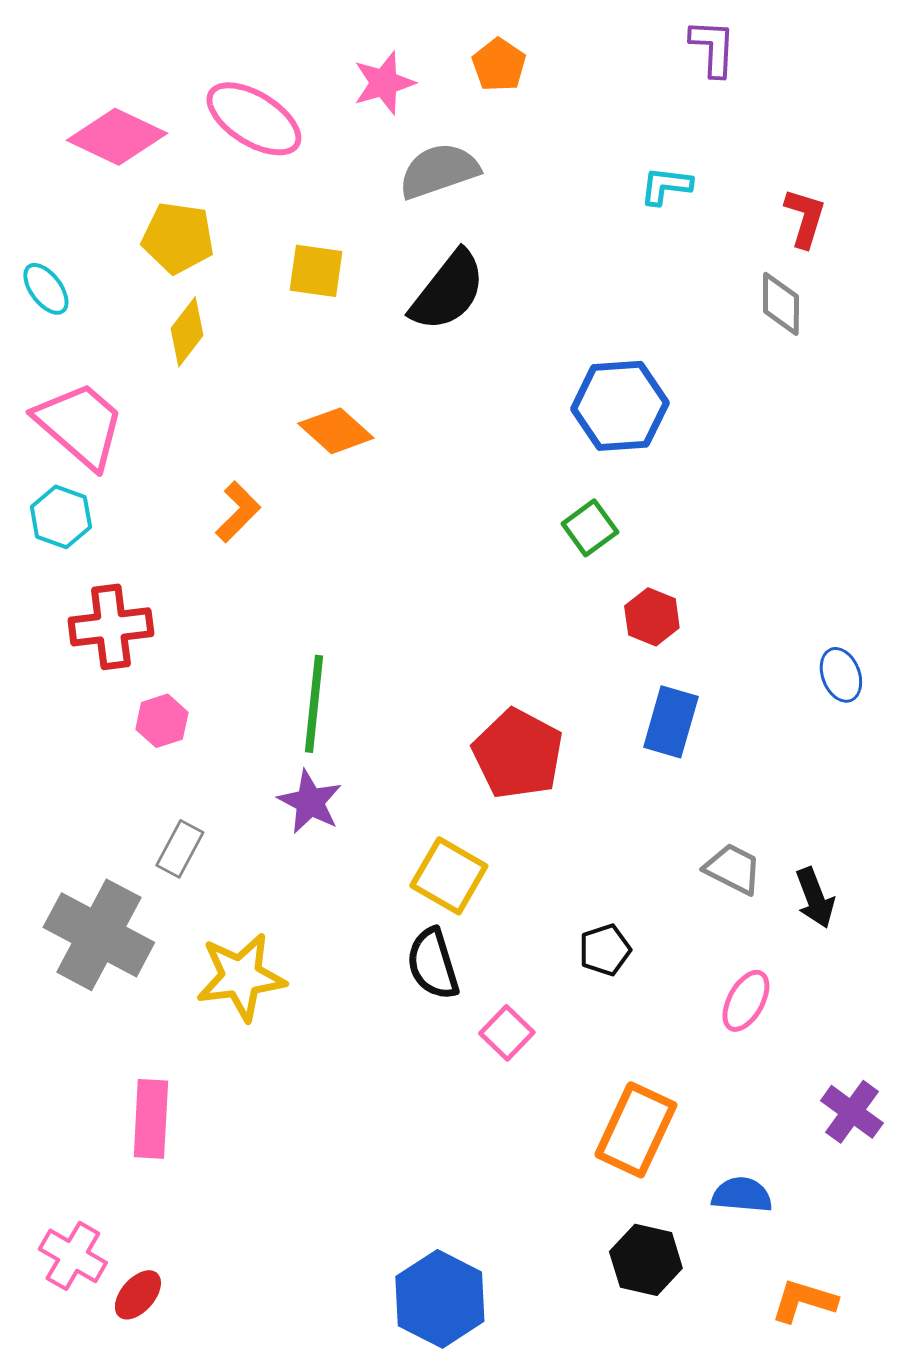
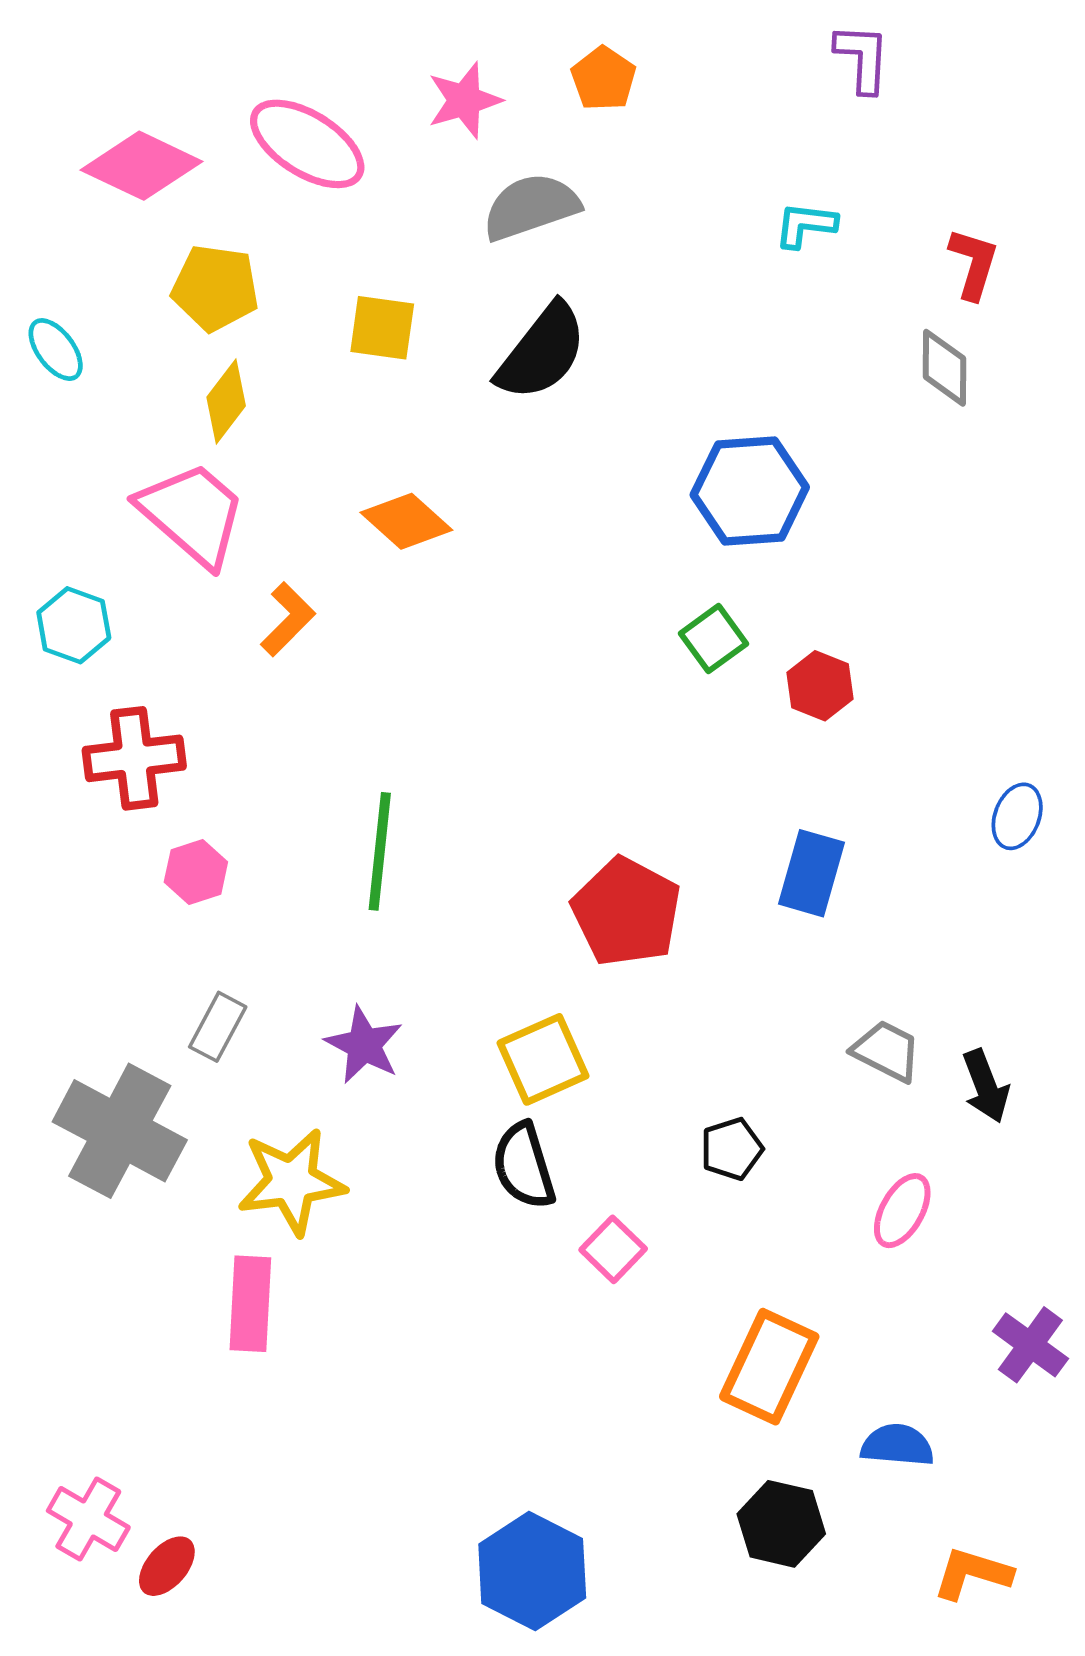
pink trapezoid: (80, 425) -> (192, 514), moved
red hexagon: (652, 617) -> (820, 686), moved
blue ellipse: (841, 675) -> (1017, 816), turned 42
purple star: (310, 802) -> (364, 1045), moved
yellow square: (449, 876) -> (543, 1059), turned 36
pink rectangle: (151, 1119) -> (250, 1304), moved

